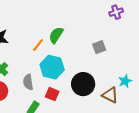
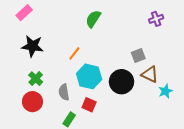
green semicircle: (56, 35) -> (93, 19), moved
black circle: (83, 84) -> (122, 82), moved
brown triangle: (110, 95) -> (150, 74), moved

